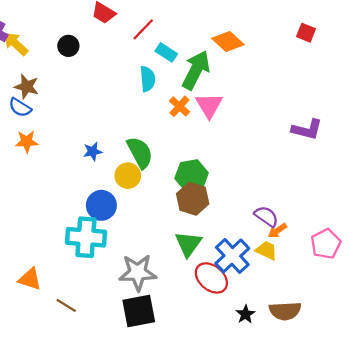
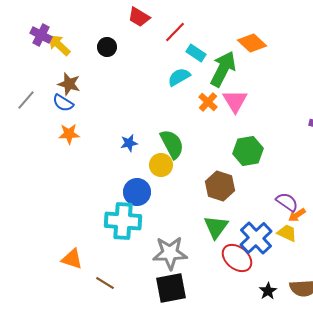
cyan semicircle: (148, 79) -> (179, 77), turned -115
green hexagon: (192, 176) -> (248, 151), moved

